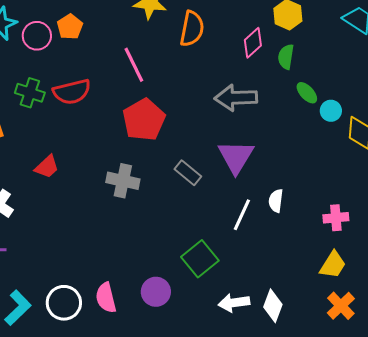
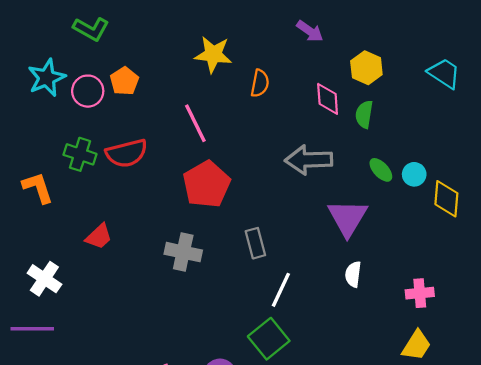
orange semicircle: (192, 29) -> (260, 83), size x0.7
pink diamond: (253, 43) -> (328, 99), turned -52
green ellipse: (307, 93) -> (381, 170), moved
purple triangle: (236, 157) -> (348, 218), moved
gray rectangle: (188, 173) -> (255, 243), turned 36
white line: (242, 215) -> (281, 290), moved

